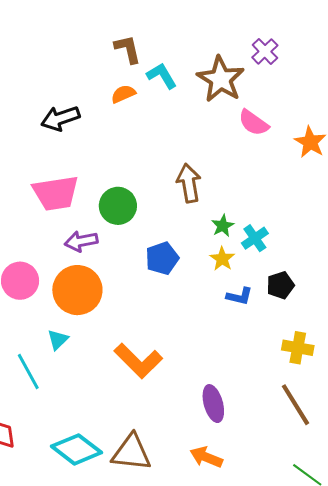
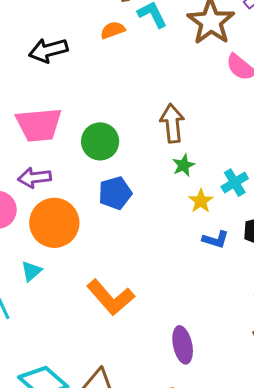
green star: (223, 226) -> (184, 165), moved
purple arrow: (81, 241) -> (34, 178), moved
blue pentagon: (162, 258) -> (115, 193), moved

